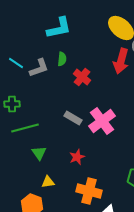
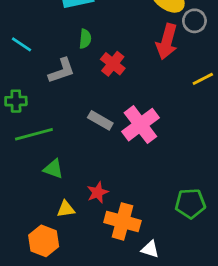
gray L-shape: (39, 68) -> (62, 71), moved
green triangle: (39, 153) -> (53, 169), turned -35
red star: (77, 157) -> (98, 192), moved

